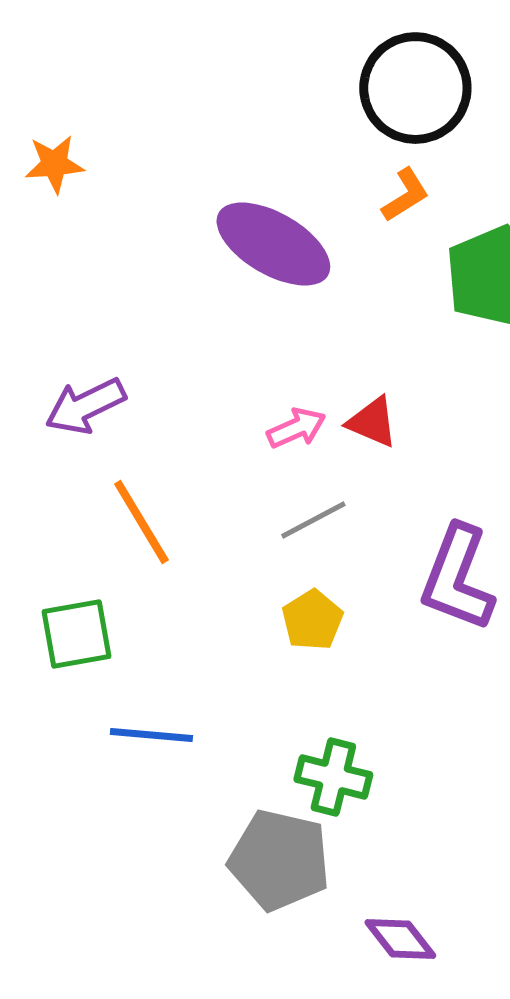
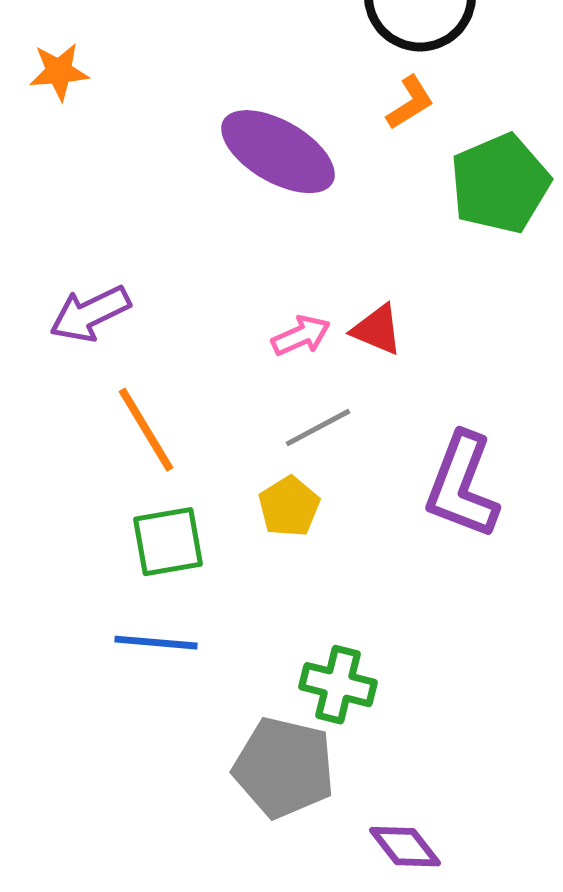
yellow pentagon: (312, 620) -> (289, 507), moved
green square: (76, 634) -> (168, 542), moved

